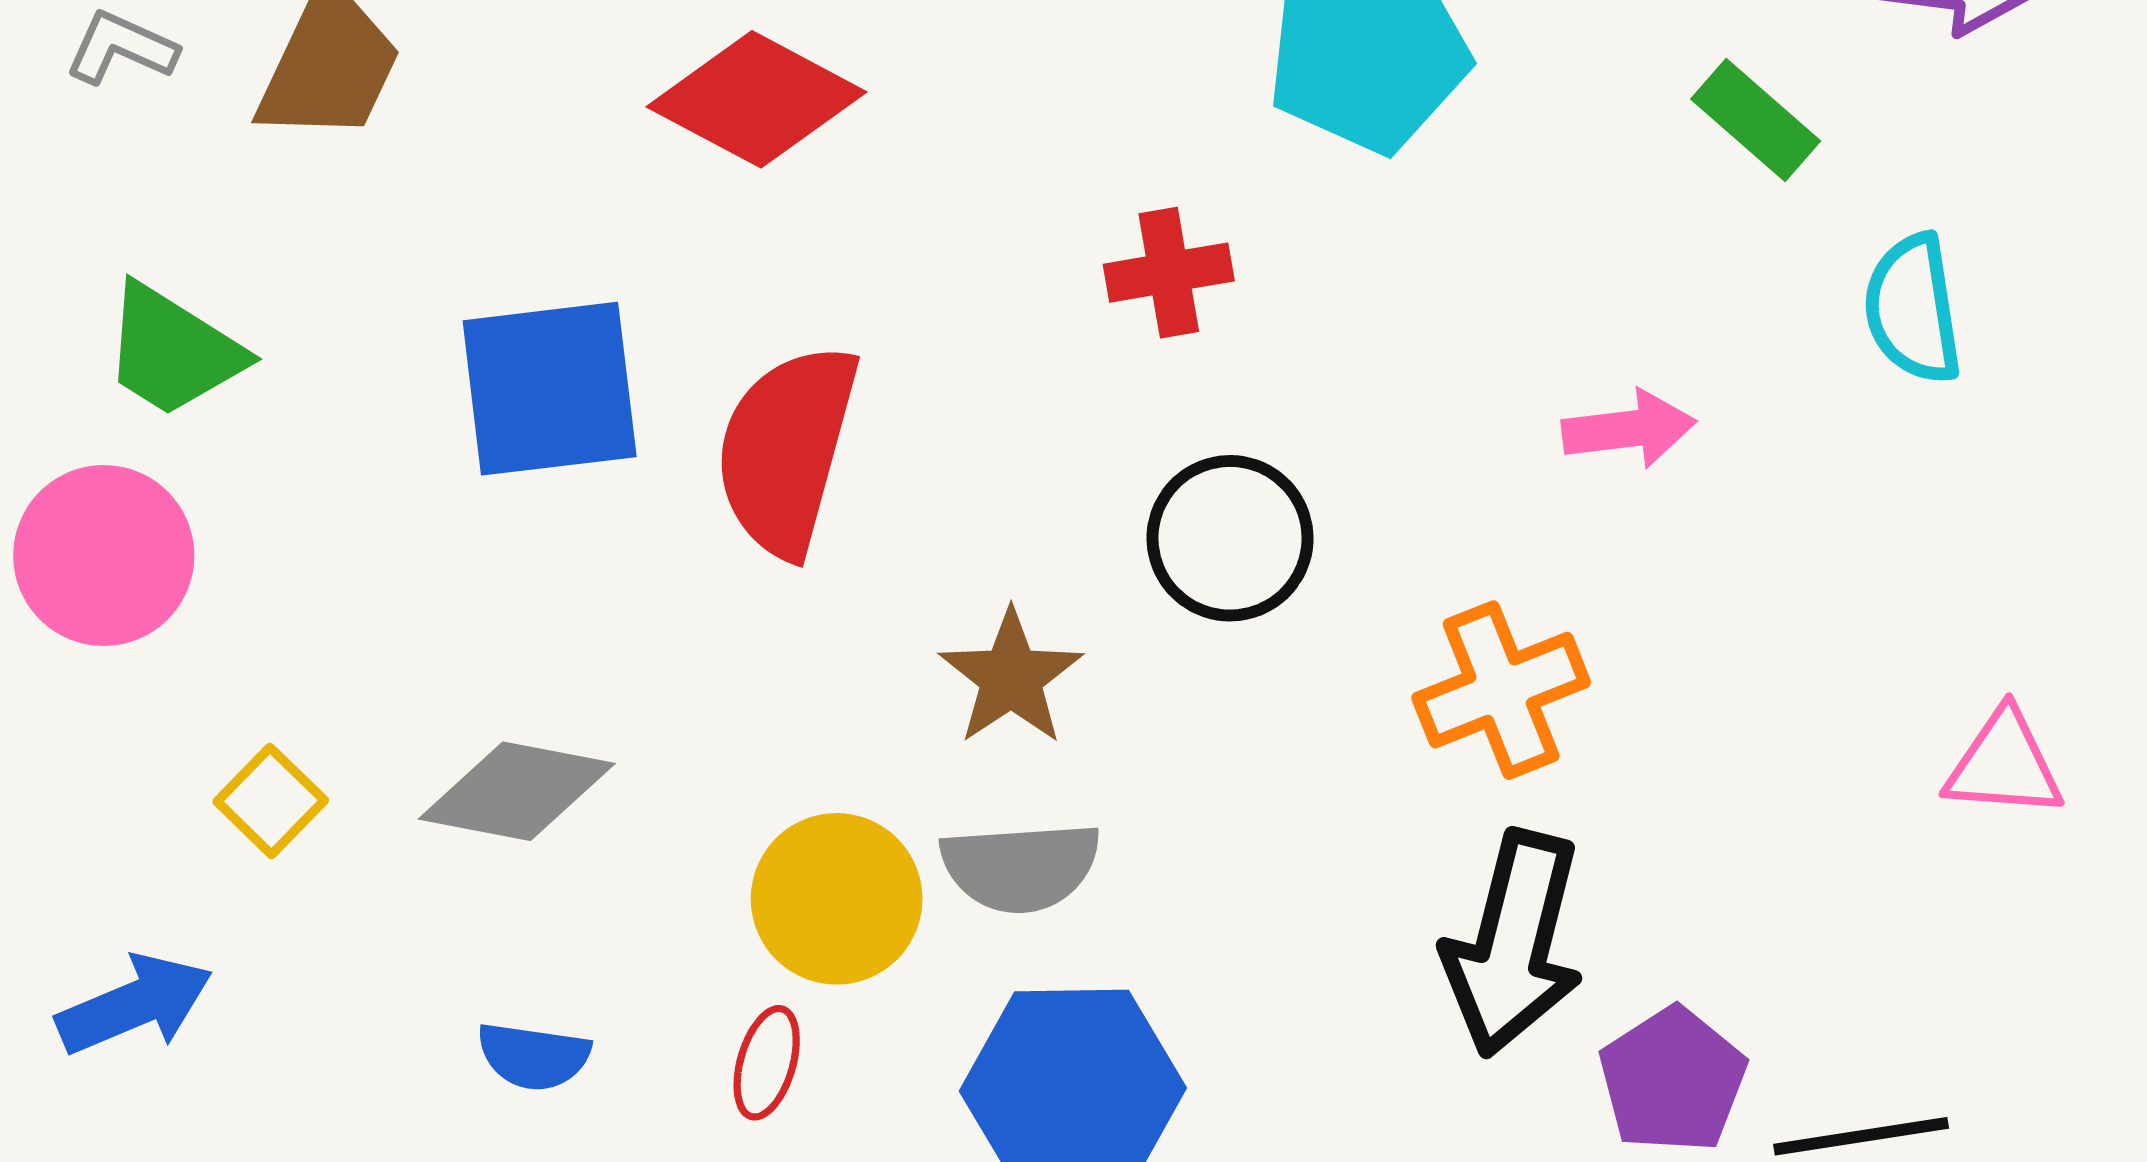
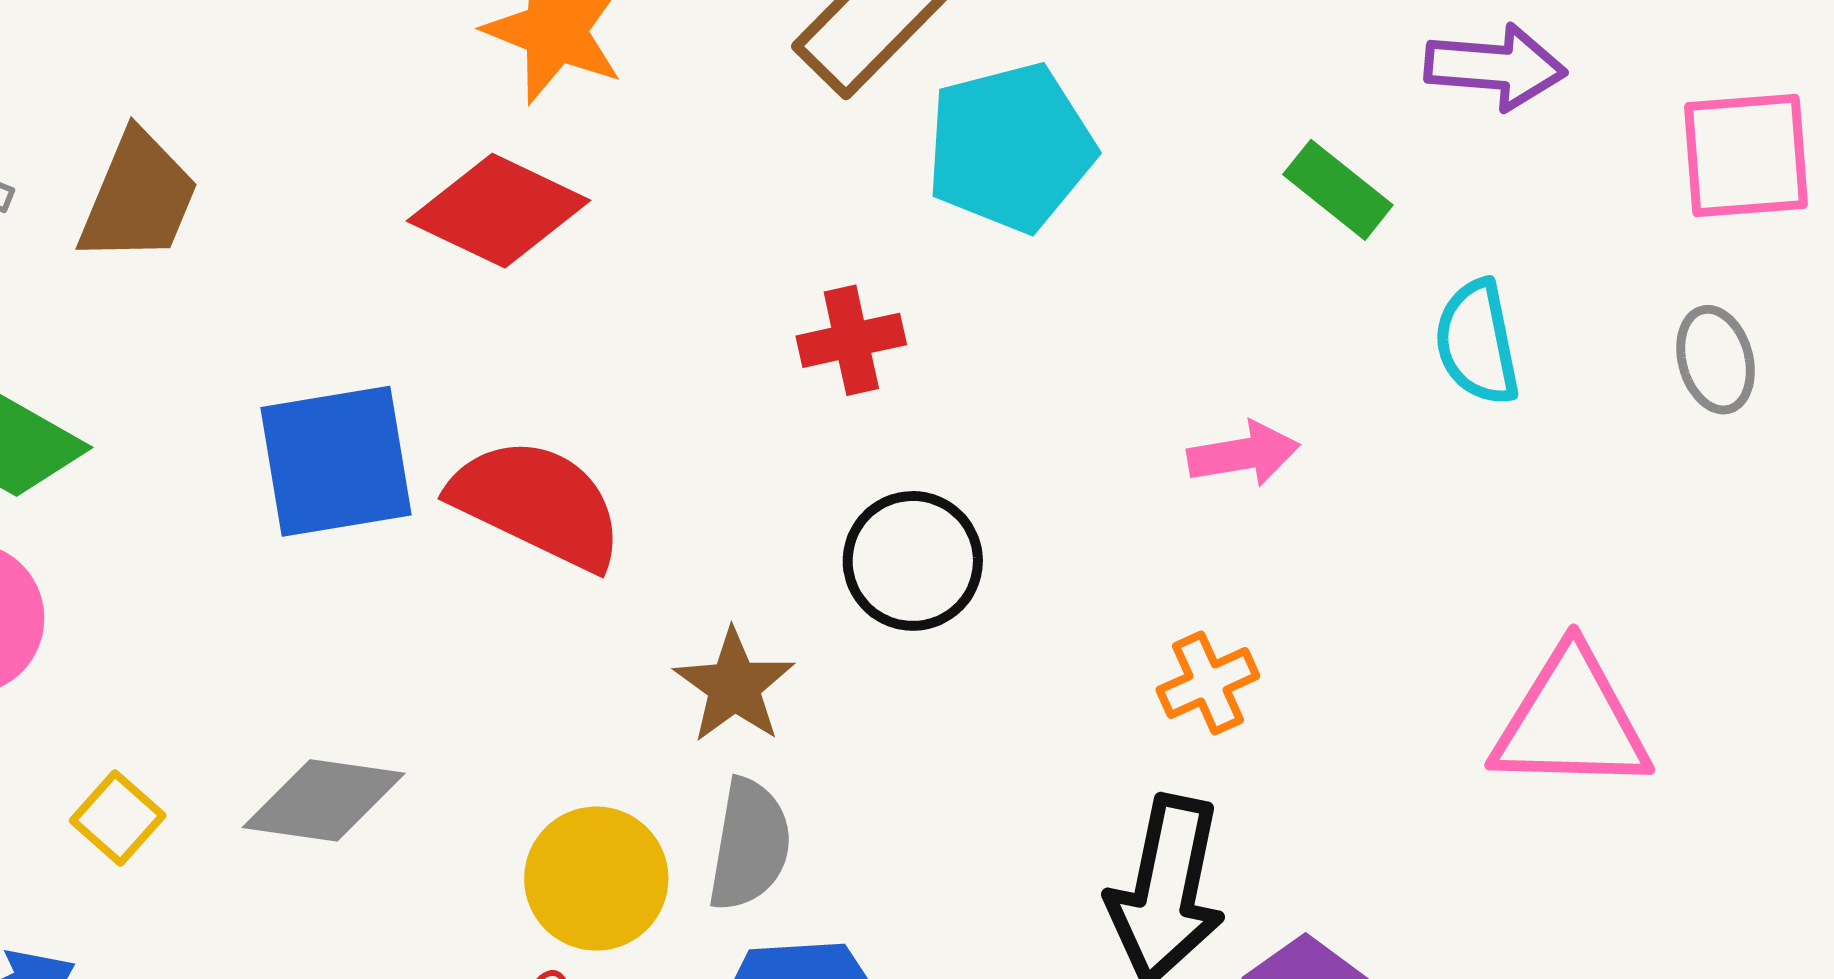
red semicircle: (787, 450) -> (537, 504), turned 103
orange cross: (1501, 690) -> (1208, 683), moved, size x0.7
pink triangle: (2004, 764) -> (1571, 721), size x1.6
gray semicircle: (1021, 867) -> (750, 845), turned -74

